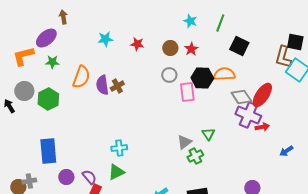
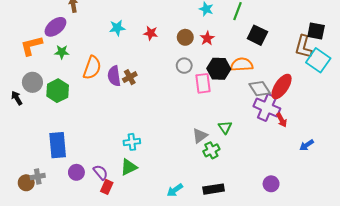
red arrow: (262, 127) -> (282, 120), turned 72

